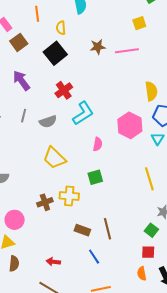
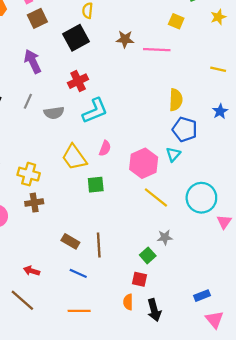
yellow square: (139, 23) -> (176, 21), turned 32
pink hexagon: (130, 125) -> (144, 163), moved
yellow trapezoid: (54, 158) -> (74, 157), moved
yellow line: (149, 179) -> (156, 197), turned -45
yellow cross: (69, 196) -> (29, 174), moved
blue line: (94, 257) -> (78, 273), turned -42

